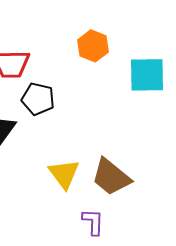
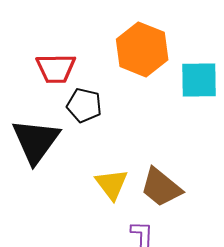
orange hexagon: (93, 46) -> (142, 49), size x1.6

